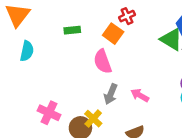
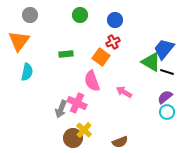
gray arrow: (111, 94) -> (61, 109), moved
pink arrow: (140, 95) -> (124, 92), moved
pink cross: (49, 113) -> (77, 103), moved

